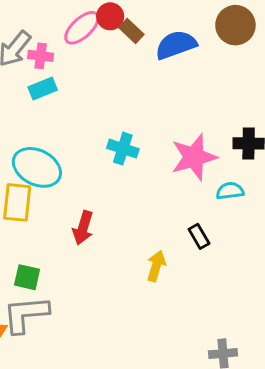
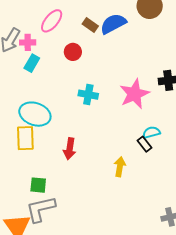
red circle: (110, 16) -> (73, 52), moved
brown rectangle: (131, 31) -> (90, 25), moved
cyan rectangle: (43, 89) -> (32, 63), turned -30
cyan semicircle: (230, 191) -> (151, 132), moved

